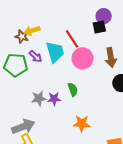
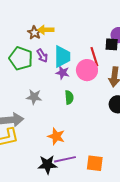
red line: (72, 39) -> (94, 57), moved
purple star: (54, 99) -> (63, 73), moved
orange star: (82, 123) -> (56, 136), moved

